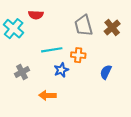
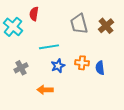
red semicircle: (36, 15) -> (34, 14), turned 96
orange cross: (78, 55) -> (82, 63), moved
blue semicircle: (106, 72) -> (100, 68), turned -32

